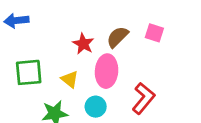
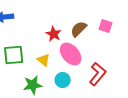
pink ellipse: (107, 71) -> (71, 54), turned -45

